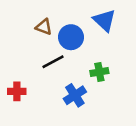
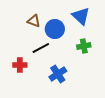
green cross: (99, 72) -> (84, 46), moved
red cross: (17, 91) -> (20, 65), moved

